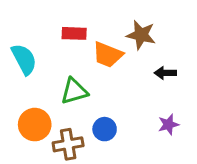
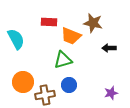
green triangle: (74, 91) -> (63, 60), moved
purple star: (168, 125) -> (111, 93), moved

